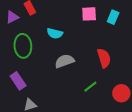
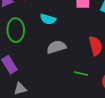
green line: (90, 87) -> (81, 73), turned 48

